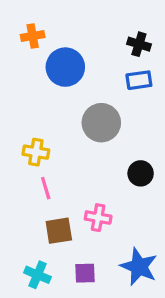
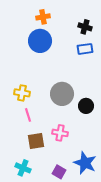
orange cross: (33, 36) -> (43, 17), moved
gray circle: (101, 123) -> (62, 94), moved
purple square: (85, 273) -> (59, 172), moved, turned 32

